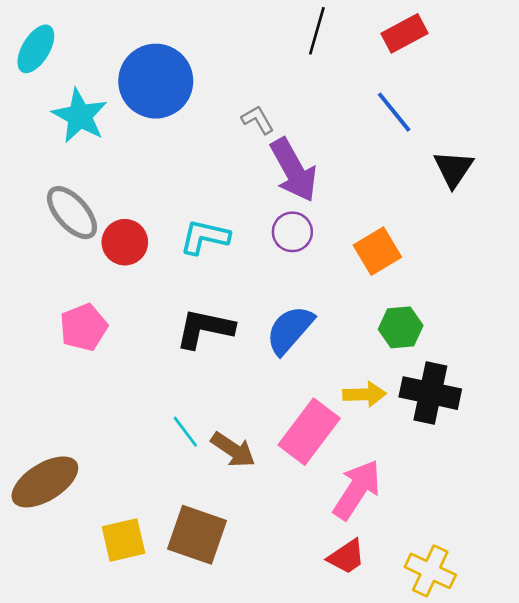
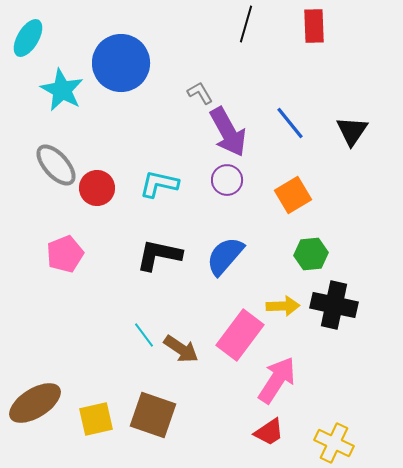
red rectangle: (405, 33) -> (314, 26), turned -64
blue line: (394, 112) -> (290, 123), moved
brown ellipse: (45, 482) -> (35, 403), moved

